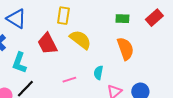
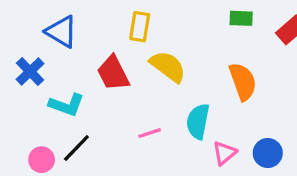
green rectangle: (122, 19) -> (241, 18), moved
cyan L-shape: (19, 63) -> (67, 105), turned -90
cyan semicircle: (98, 73) -> (198, 121), size x1.5

